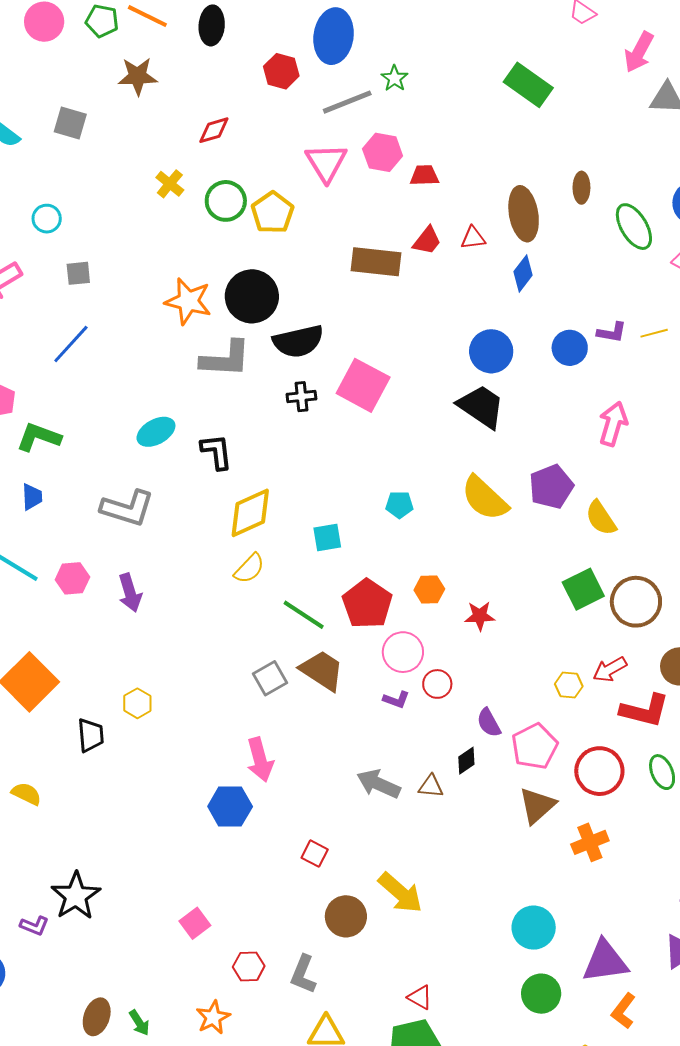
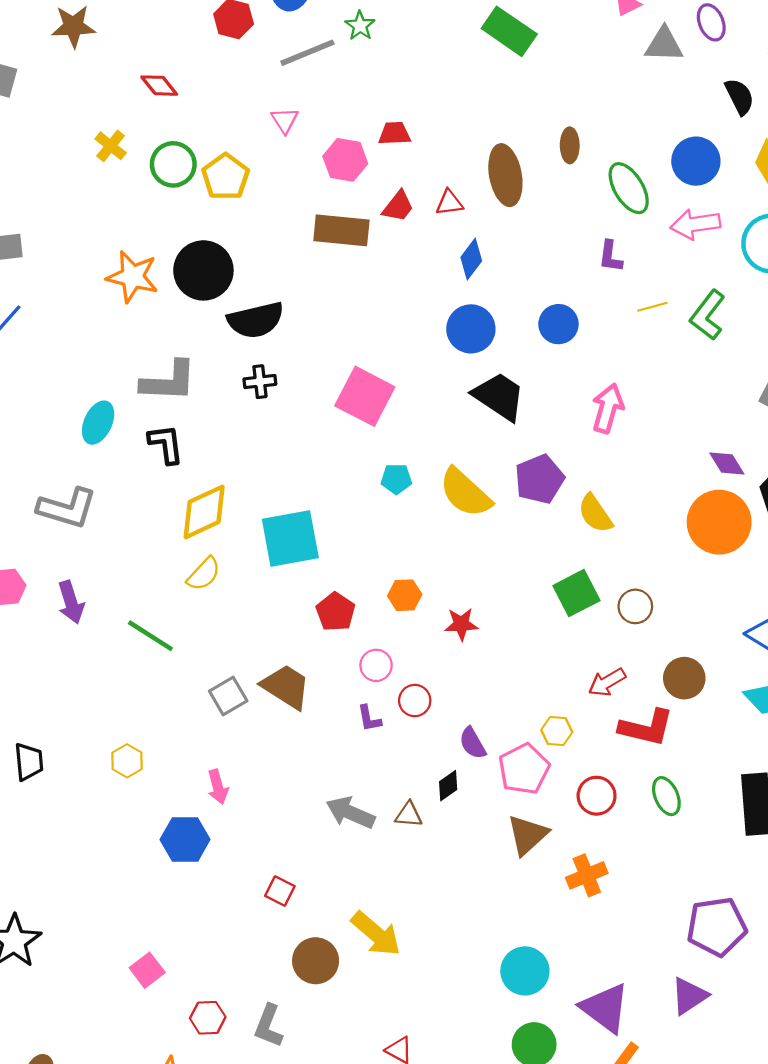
red diamond: (214, 130) -> (159, 86), turned 68
pink hexagon: (383, 152) -> (345, 160), moved
pink triangle: (326, 163) -> (285, 120), size x0.6
blue diamond: (523, 273) -> (471, 259), moved
purple L-shape: (612, 332) -> (610, 256), moved, turned 88
gray L-shape: (226, 359) -> (169, 381), moved
pink square: (363, 385) -> (365, 396), moved
black trapezoid: (481, 406) -> (499, 396), moved
cyan ellipse: (156, 432) -> (98, 423), turned -36
cyan pentagon: (399, 505) -> (396, 479), moved
cyan square: (327, 538) -> (290, 538), size x1.8
brown circle: (636, 602) -> (635, 606), size x0.6
red pentagon: (367, 604) -> (336, 612), size x0.7
green line: (304, 615) -> (150, 636), moved
pink circle: (403, 652) -> (376, 665), size x0.7
yellow hexagon: (569, 685) -> (557, 731), moved
purple L-shape: (396, 700) -> (369, 718), turned 60
yellow hexagon: (137, 703) -> (127, 761), moved
pink arrow: (260, 760) -> (218, 787), size x0.7
red circle: (599, 771) -> (597, 796), size x0.7
purple triangle: (605, 961) -> (605, 1008), turned 45

